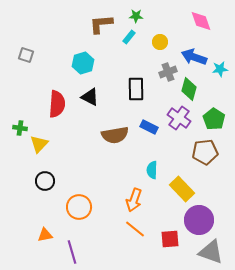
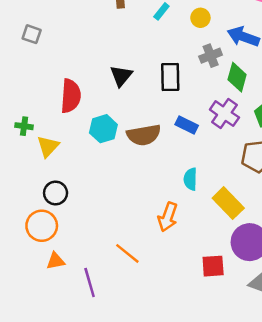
cyan hexagon: (83, 63) -> (103, 129), moved
black triangle: (90, 97) -> (121, 76), moved, turned 42
orange circle: (79, 207) -> (42, 226), moved
orange line: (135, 229) -> (127, 253), moved

